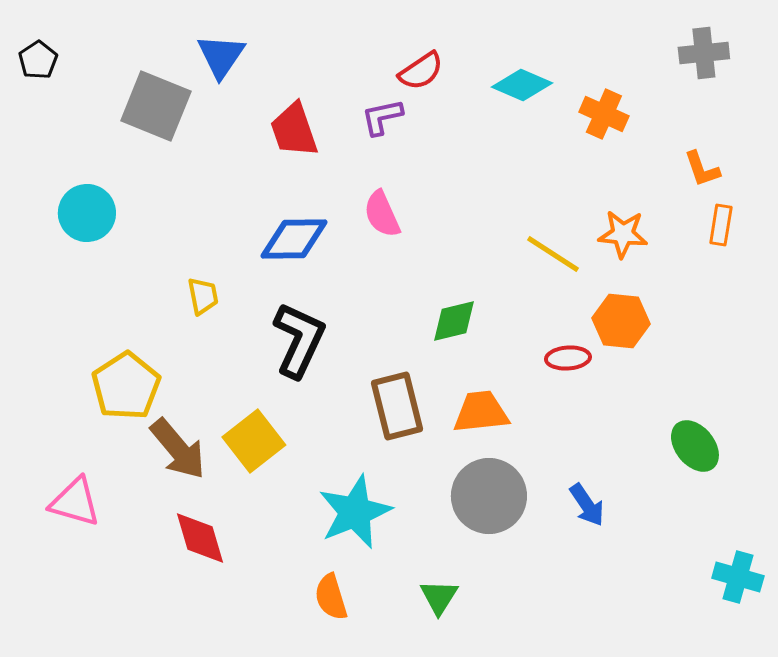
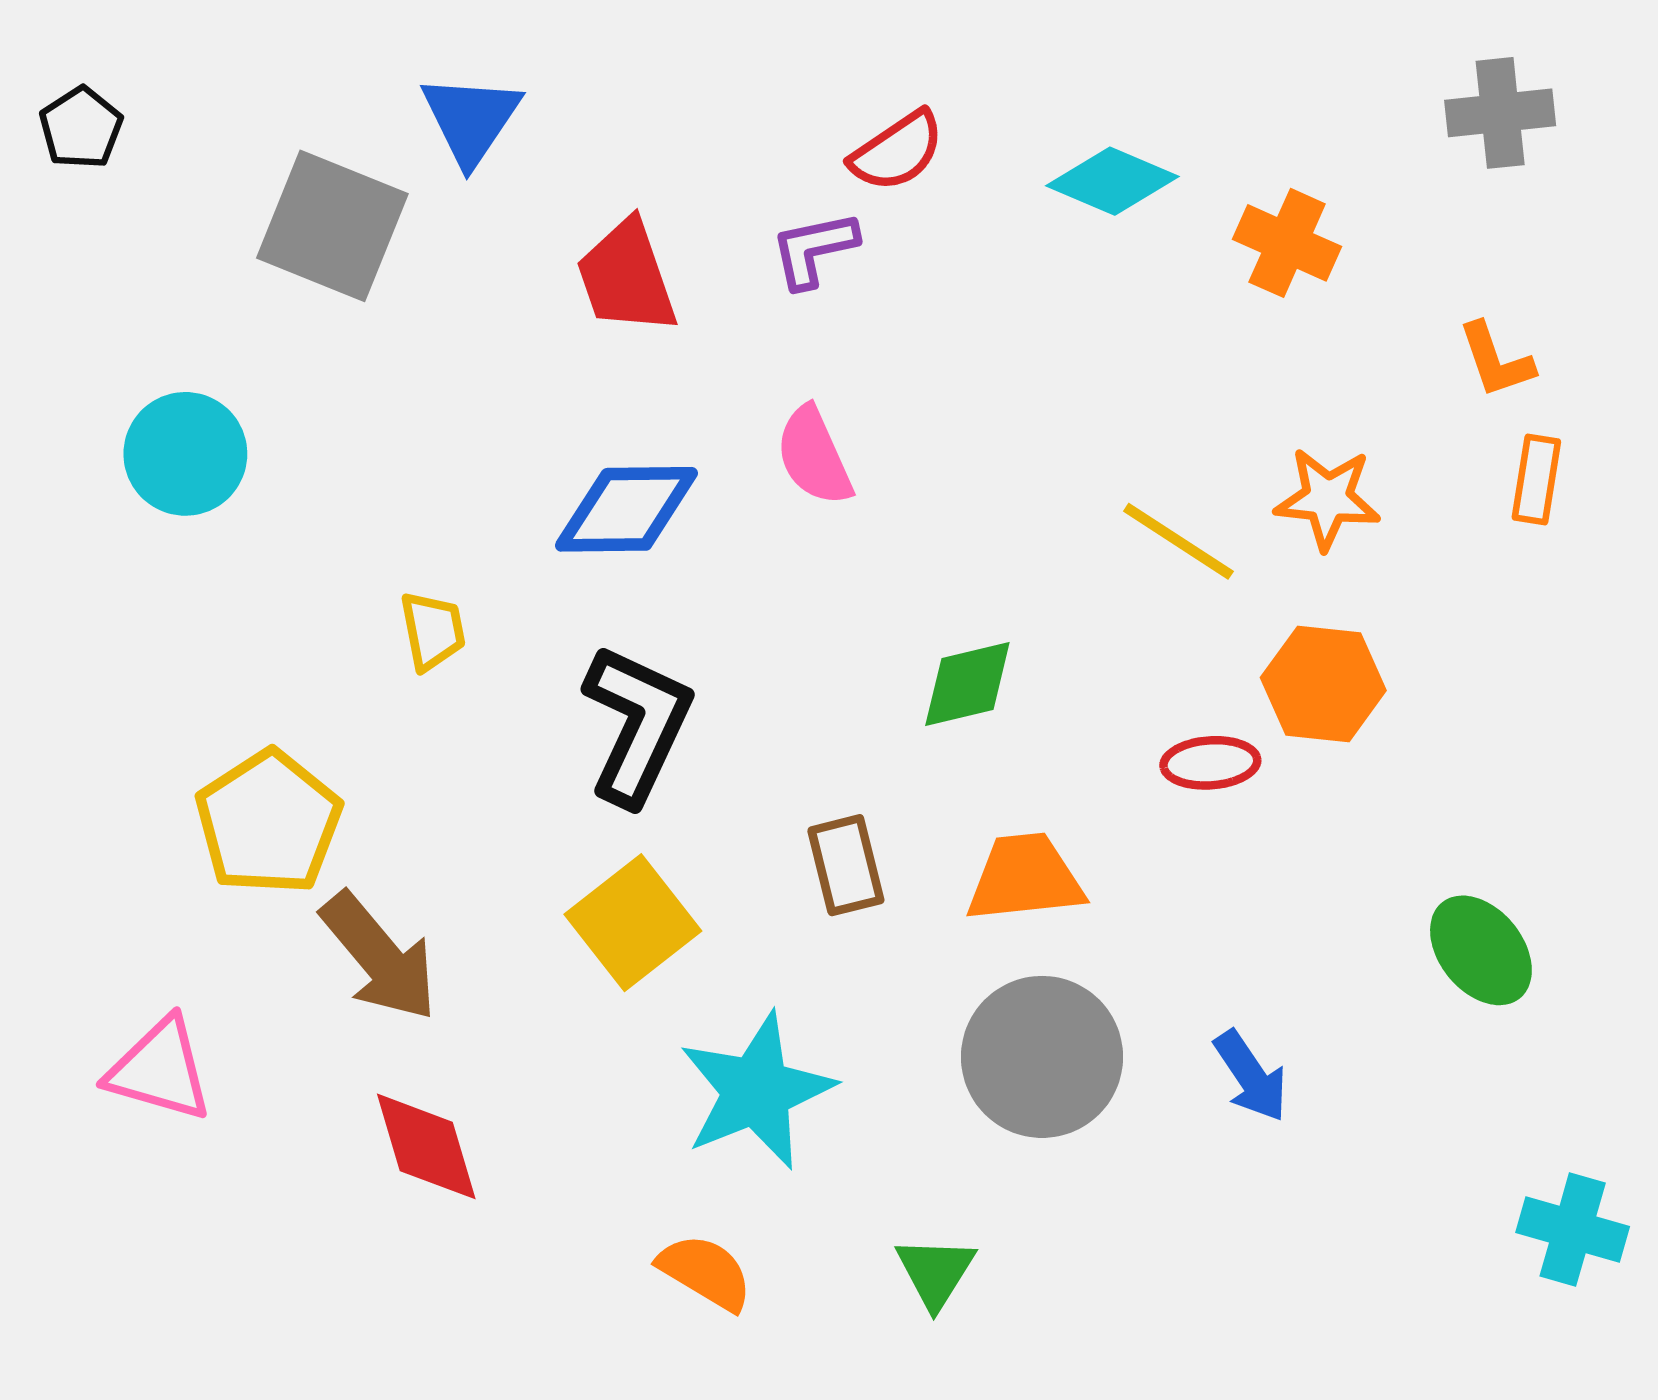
brown rectangle: (397, 406) -> (846, 865), size x0.7
yellow square: (254, 441) -> (633, 923), moved
orange semicircle: (331, 597) -> (705, 1272), turned 138

